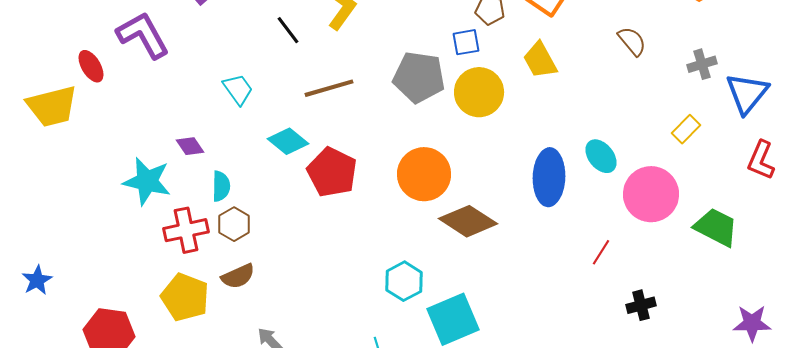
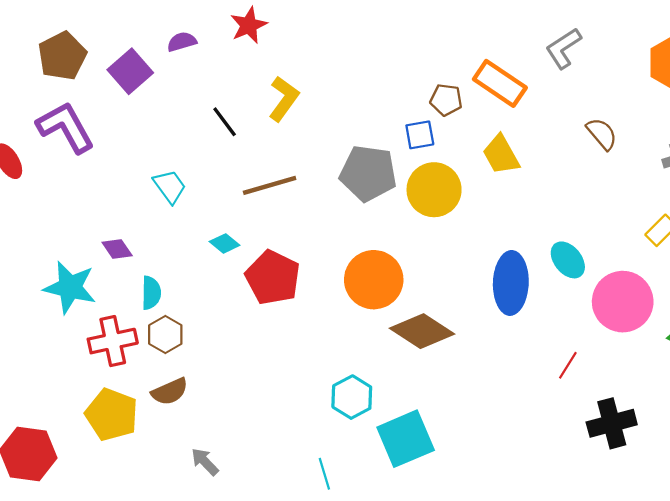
cyan diamond: (288, 141) -> (225, 243), size x0.7
black cross: (641, 305) -> (612, 423), size x1.5

